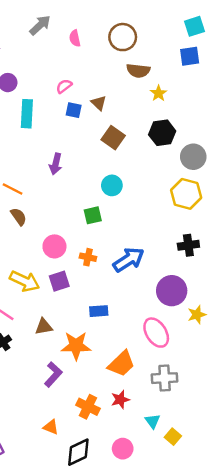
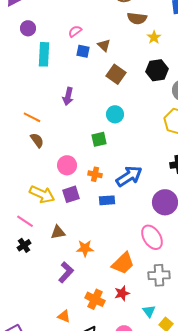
blue rectangle: (99, 311) -> (107, 200), moved
orange star: (76, 346) -> (85, 248), size x0.7

